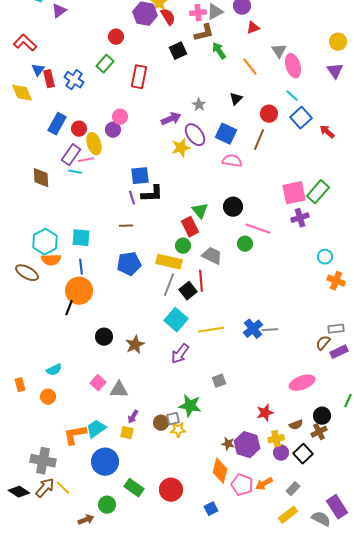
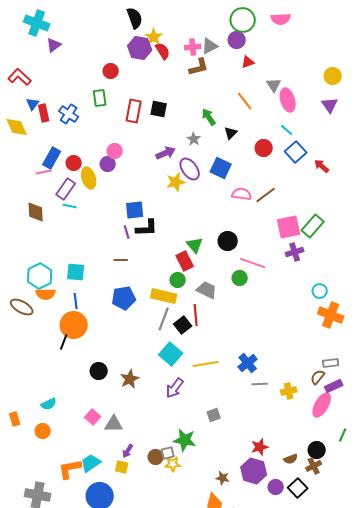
black square: (178, 51) -> (159, 109), moved, turned 36
green arrow: (219, 51) -> (209, 117), moved
green rectangle: (105, 64) -> (100, 98), turned -48
brown line: (259, 140) -> (266, 195), moved, turned 30
pink line: (86, 160) -> (44, 172), moved
pink semicircle: (232, 161) -> (242, 194), moved
orange cross: (336, 281) -> (331, 315), size x1.4
gray line: (270, 330) -> (260, 384), moved
pink ellipse: (302, 383) -> (322, 405), moved, turned -40
yellow cross: (276, 439) -> (289, 391), moved
purple hexagon: (247, 445) -> (254, 471), moved

